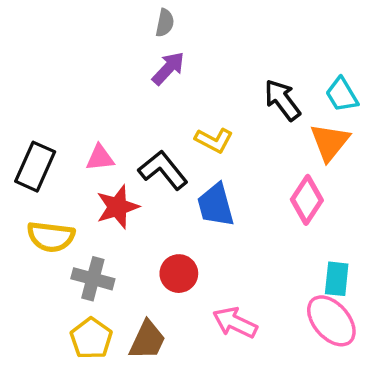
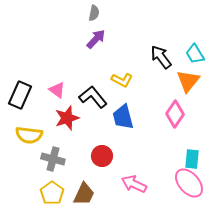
pink triangle: (100, 158) -> (57, 90), turned 42

